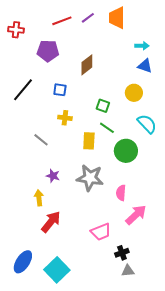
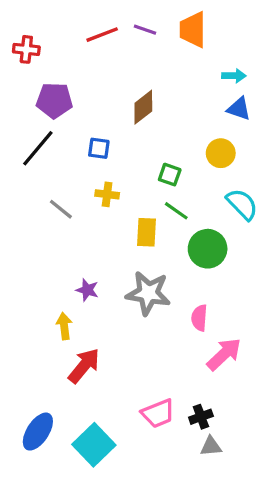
purple line: (88, 18) -> (145, 30), turned 56
purple pentagon: (48, 51) -> (54, 100), moved
gray line: (41, 140) -> (61, 209), moved
pink trapezoid: (101, 232) -> (158, 413), moved

